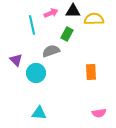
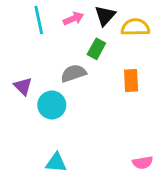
black triangle: (73, 11) -> (105, 16), turned -49
cyan line: (32, 25) -> (39, 20), moved
orange rectangle: (91, 72) -> (131, 80), moved

